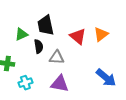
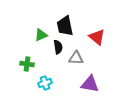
purple triangle: (60, 84) -> (90, 84), moved

